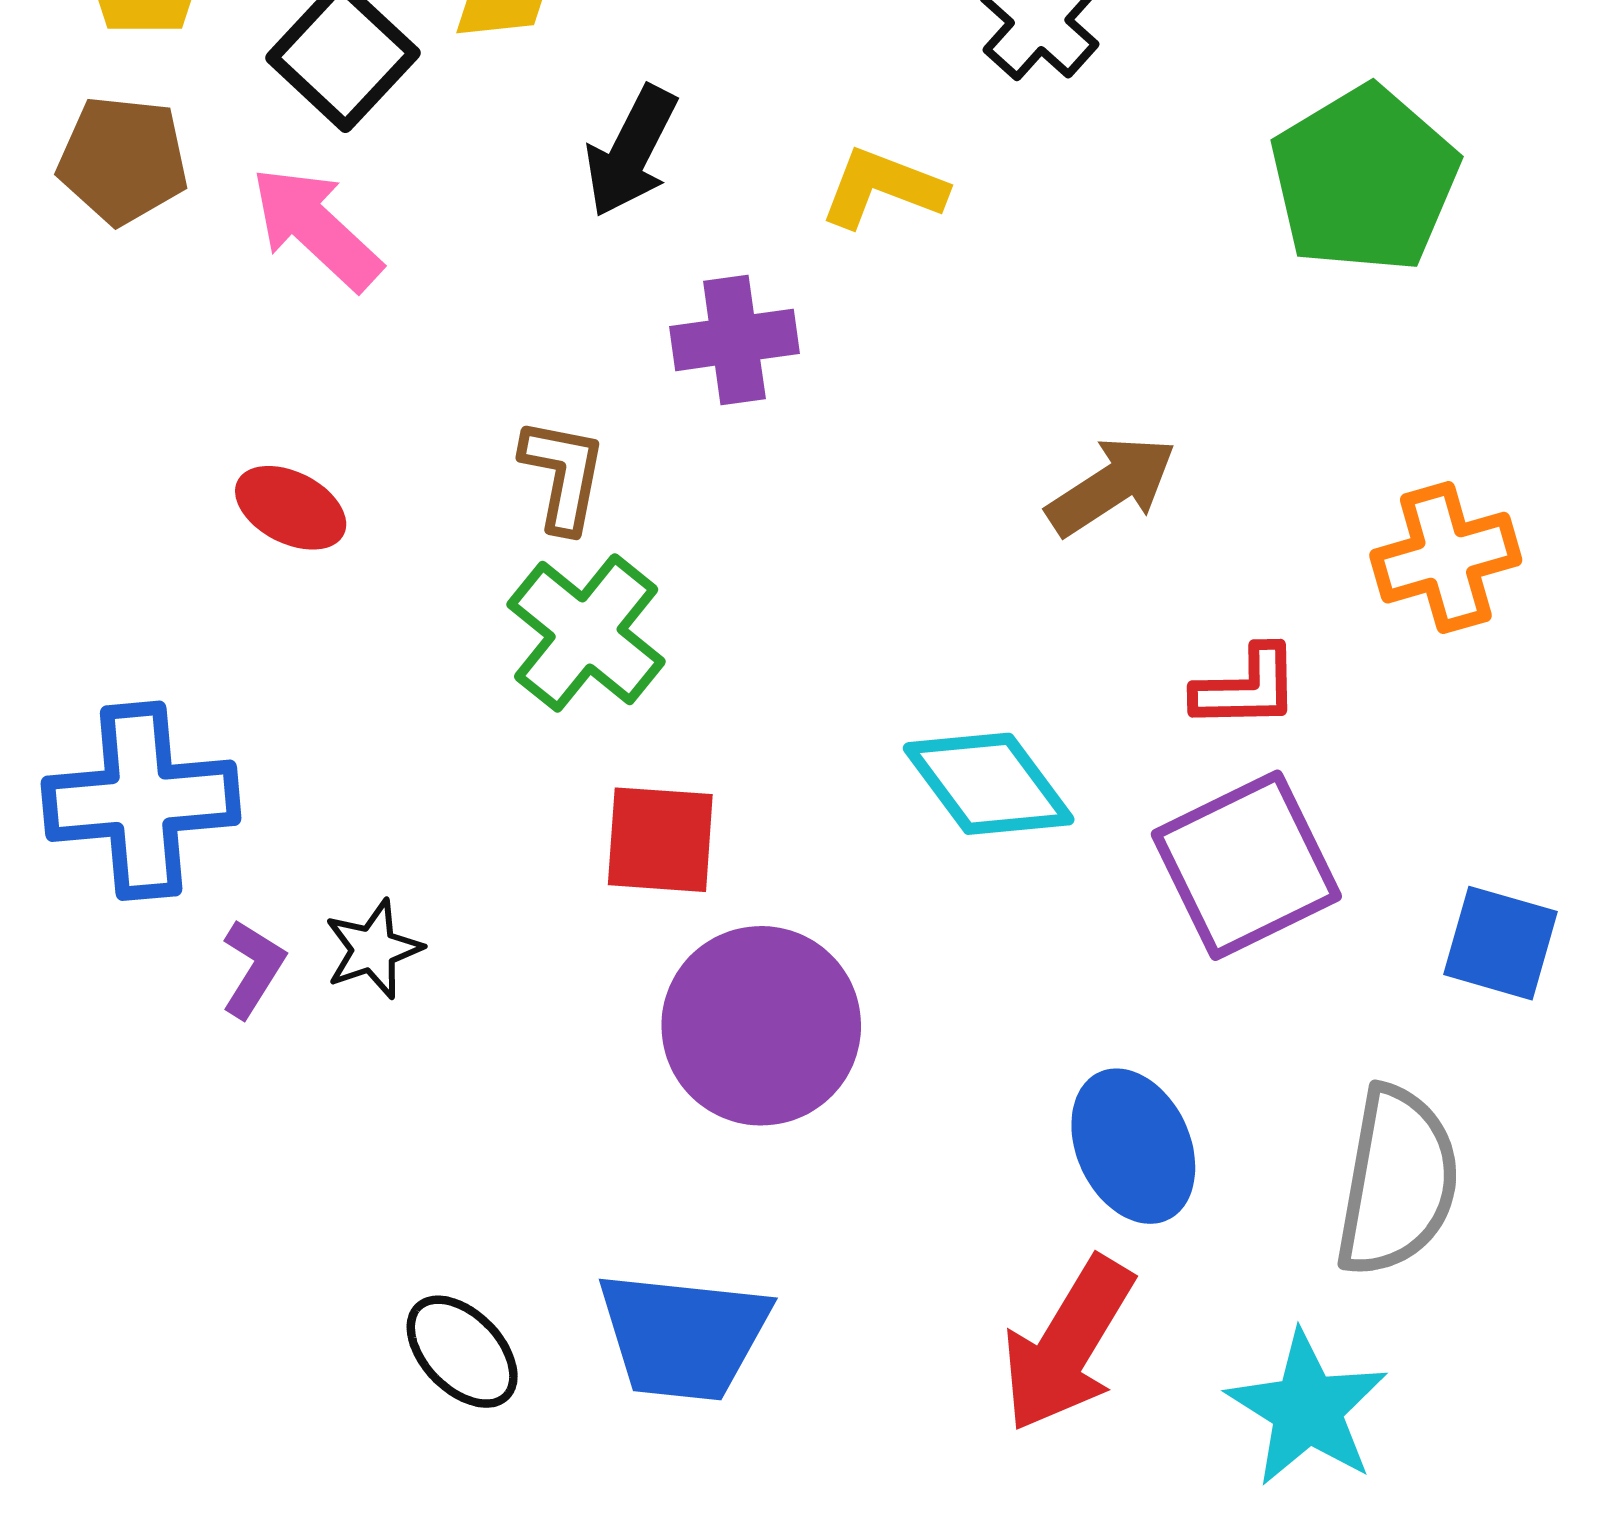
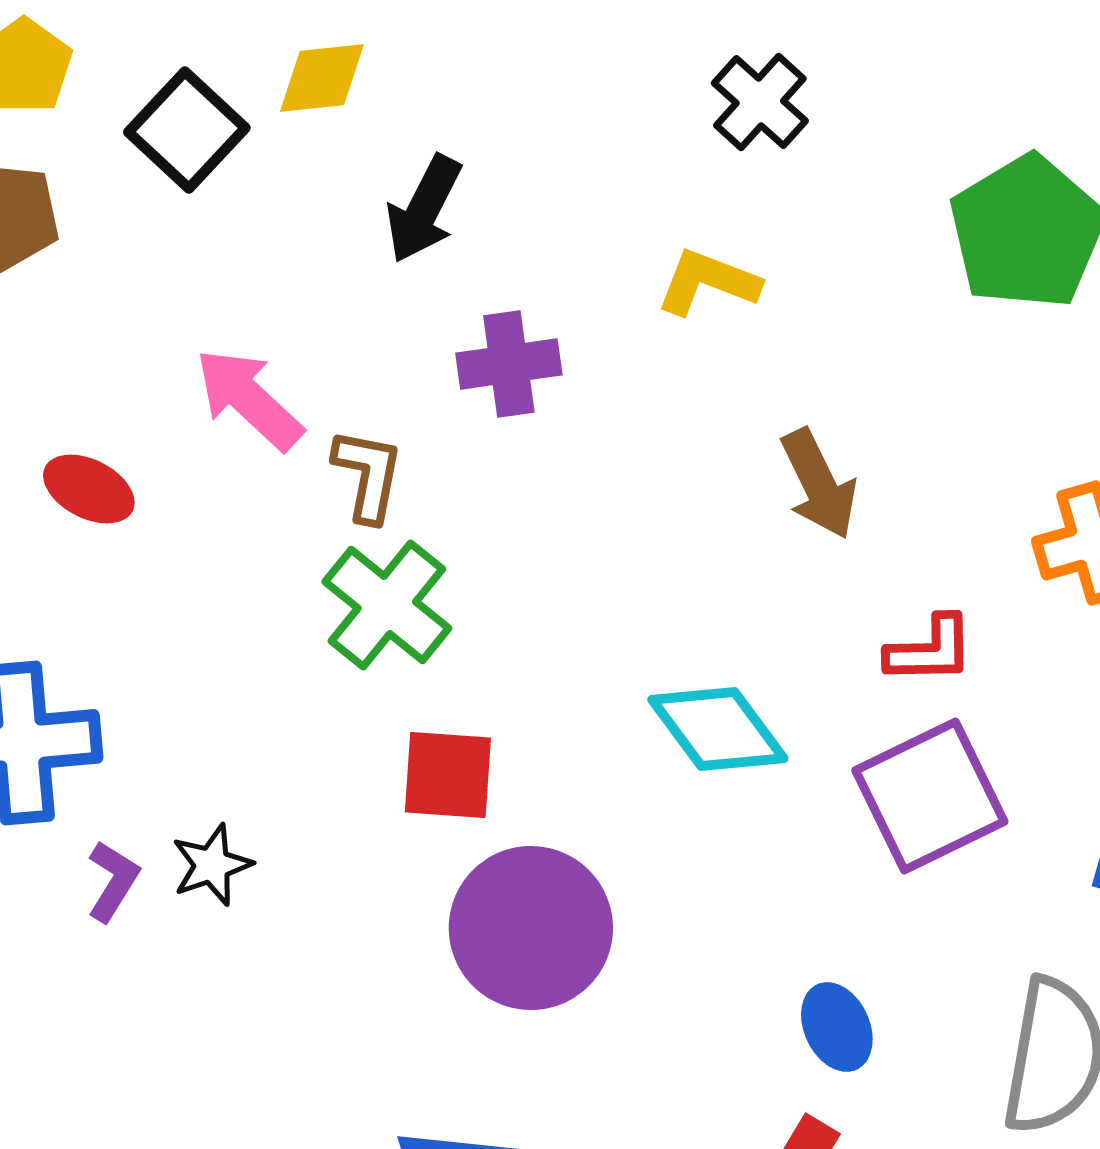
yellow L-shape: (883, 188) -> (708, 282), moved
pink arrow: (316, 228) -> (249, 399), moved
brown arrow: (1111, 486) -> (819, 484), turned 97
red ellipse: (291, 508) -> (89, 489), moved
blue ellipse: (1133, 1146) -> (837, 1027), size x0.7

